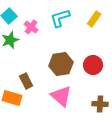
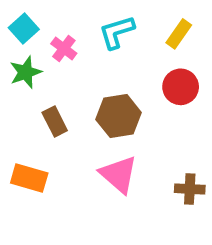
red circle: (93, 65) -> (181, 87), moved
brown rectangle: (26, 81) -> (55, 121), moved

